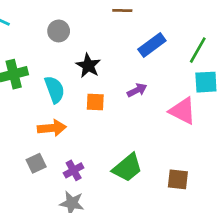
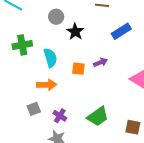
black star: (88, 66) -> (75, 32), moved
purple arrow: (137, 90) -> (100, 62), moved
purple cross: (74, 170) -> (60, 116), turned -32

